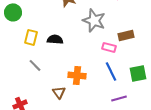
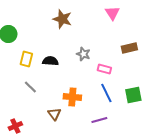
gray star: (94, 20) -> (83, 54), moved, size x0.6
brown rectangle: (126, 35) -> (129, 48), moved
purple line: (119, 98) -> (99, 120), moved

